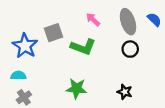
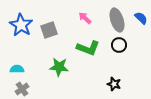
blue star: (25, 46) -> (21, 25), moved
green L-shape: (83, 47) -> (88, 48), moved
green star: (76, 89) -> (59, 67), moved

